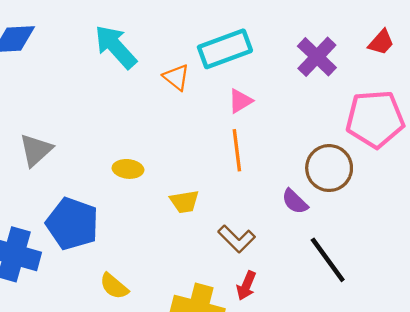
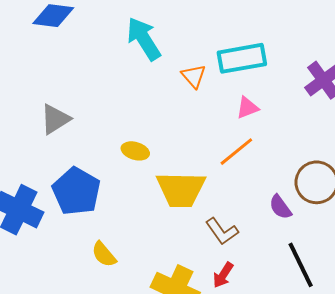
orange line: (237, 150) -> (236, 152), turned 48
yellow trapezoid: (184, 202) -> (181, 189), size x1.8

